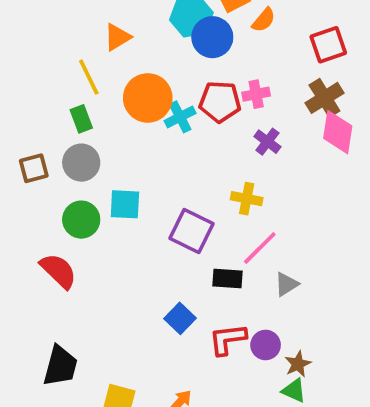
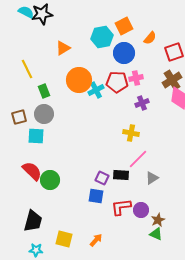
orange semicircle: (264, 20) -> (150, 38), moved
blue circle: (212, 37) -> (124, 53), moved
yellow line: (89, 77) -> (27, 69), moved
purple cross: (267, 142) -> (142, 103), turned 32
cyan square: (125, 204) -> (36, 136), moved
green circle: (81, 220) -> (50, 180), moved
purple square: (191, 231) -> (102, 178), moved, size x0.6
blue square: (180, 318) -> (96, 196), turned -35

